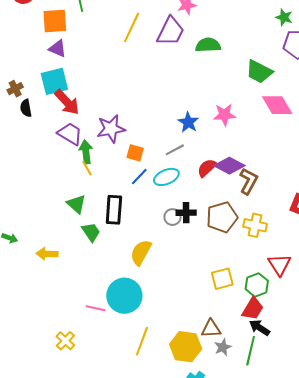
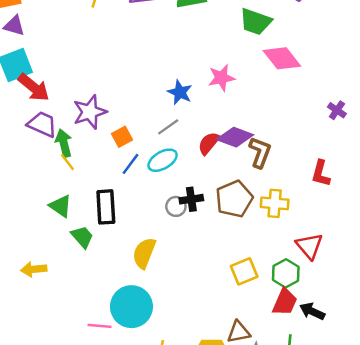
orange square: (135, 153) -> (122, 137), turned -36
black arrow: (259, 328) -> (312, 311), moved

